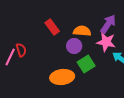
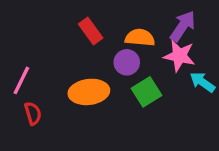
red semicircle: (21, 50) -> (33, 113), moved
orange ellipse: (62, 77) -> (89, 92), moved

